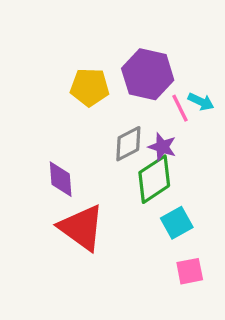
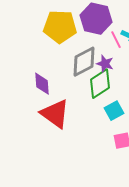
yellow pentagon: (90, 87) -> (60, 27), size x1.4
gray diamond: (128, 144) -> (84, 62), size x1.4

